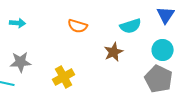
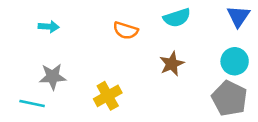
cyan semicircle: (131, 26) -> (177, 18), moved

